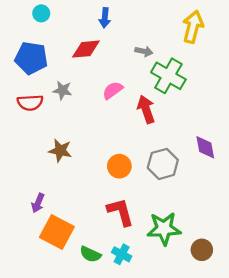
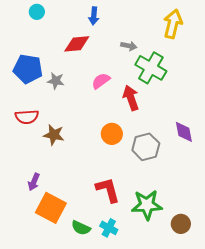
blue pentagon: (31, 58) -> (28, 69), moved
red semicircle: (30, 103) -> (27, 117), moved
orange circle: (119, 166) -> (112, 134), moved

